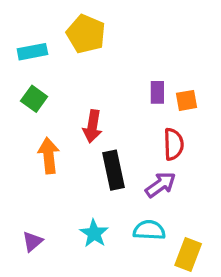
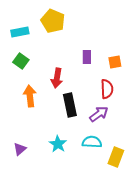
purple rectangle: (157, 92) -> (87, 57), moved

